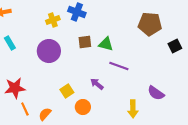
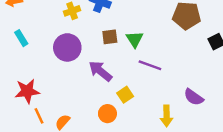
green triangle: (106, 44) -> (135, 39), turned 42
purple arrow: (97, 84) -> (100, 71), moved, size x1.5
yellow square: (67, 91) -> (125, 95), moved

